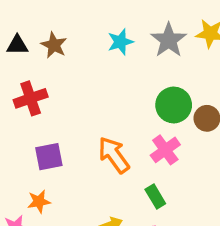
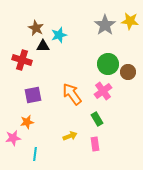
cyan star: (120, 42) -> (59, 35), moved
black triangle: (17, 45) -> (43, 46), moved
red cross: (31, 98) -> (22, 60), turned 36

